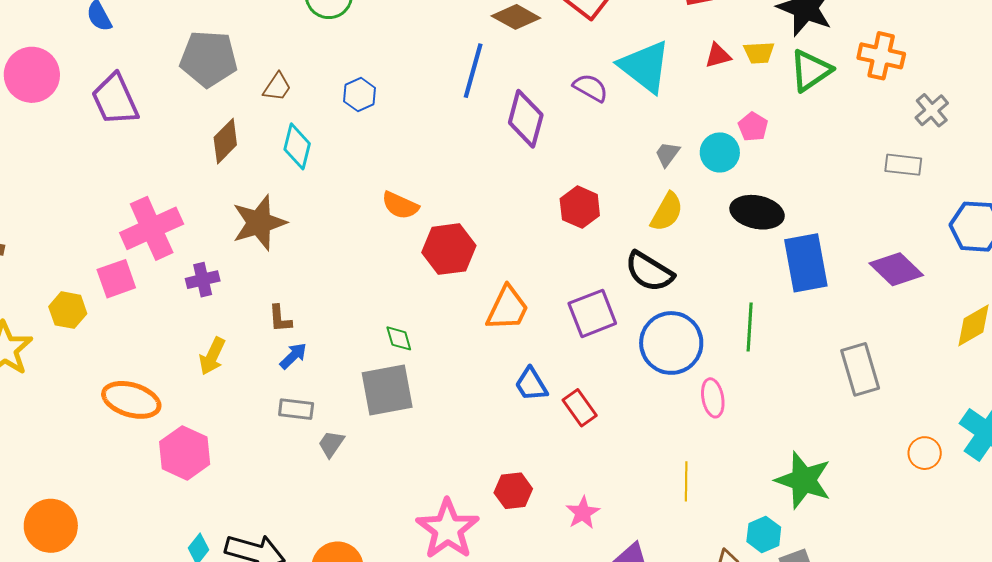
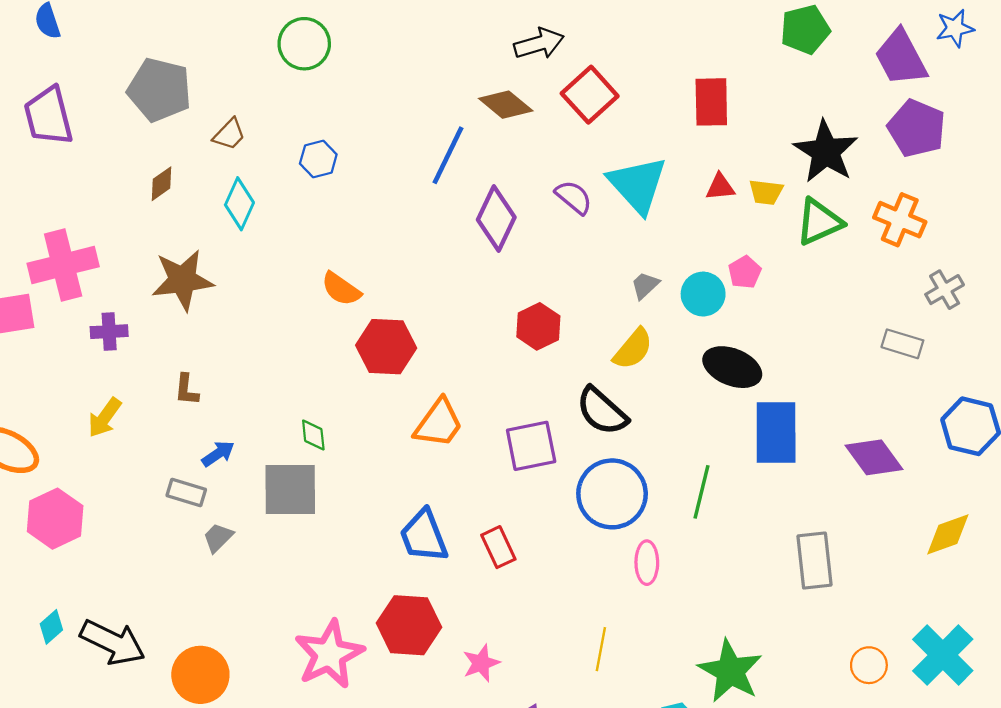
brown diamond: (225, 141) -> (161, 184), size x0.7
blue arrow: (293, 356) -> (218, 454), moved
blue trapezoid: (531, 384) -> (424, 536), moved, size x1.4
red hexagon: (513, 491) -> (409, 625), size x1.5

